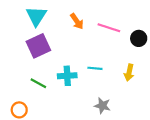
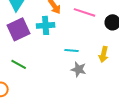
cyan cross: (67, 76) -> (46, 25), moved
gray star: (102, 106) -> (79, 69), moved

